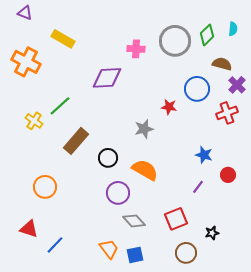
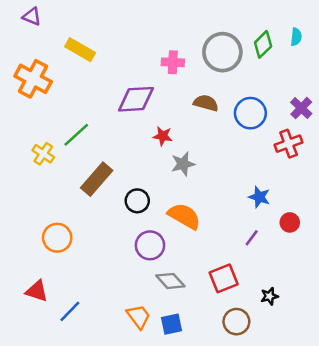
brown semicircle: (222, 64) -> (206, 103), moved
red star: (169, 107) -> (163, 136), moved

